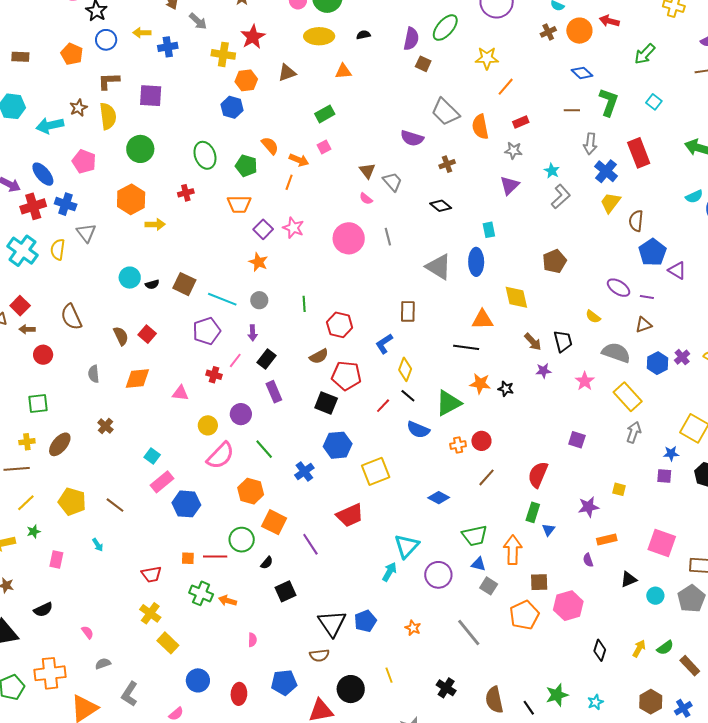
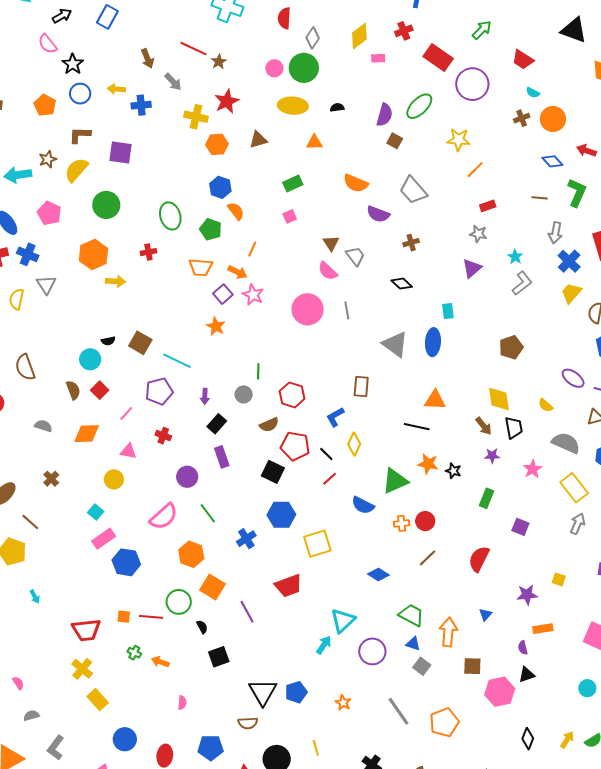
red arrow: (609, 21) -> (586, 151), moved
blue hexagon: (232, 107) -> (220, 187), moved
yellow semicircle: (108, 116) -> (76, 170), turned -136
orange semicircle: (480, 127) -> (356, 183), moved, turned -60
orange arrow: (299, 160) -> (237, 272), moved
pink semicircle: (366, 199) -> (328, 271), size x1.5
cyan circle: (130, 278) -> (90, 359), moved
yellow diamond: (516, 297) -> (499, 399), moved
gray circle: (259, 300) -> (244, 394), moved
pink line: (235, 360) -> (126, 414), moved
gray semicircle: (94, 374) -> (43, 426), turned 108
black line: (408, 396) -> (326, 454), moved
yellow circle: (208, 425) -> (114, 479), moved
brown line: (115, 505) -> (30, 522), moved
green rectangle: (533, 512) -> (486, 498), moved
green trapezoid: (475, 536) -> (411, 615), turned -144
black semicircle: (267, 563) -> (202, 627), turned -72
red trapezoid: (151, 574) -> (86, 630), size x1.4
black triangle: (629, 579) -> (527, 675), moved
green cross: (201, 593) -> (134, 653), size x0.6
orange pentagon: (524, 615) -> (444, 722), moved

